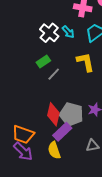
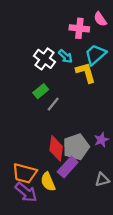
yellow L-shape: (85, 62) -> (86, 73), moved
gray pentagon: (71, 114) -> (76, 147), turned -30
yellow semicircle: (54, 150) -> (48, 182), moved

